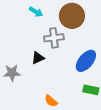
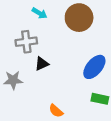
gray cross: (54, 38) -> (26, 42), moved

